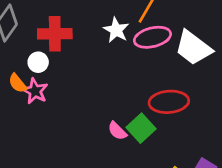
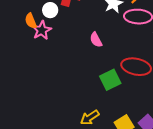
pink semicircle: (117, 131) -> (96, 40), moved

